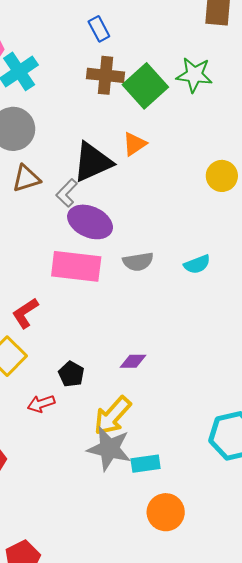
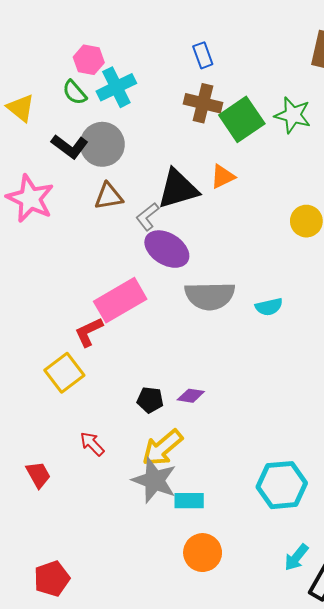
gray semicircle: (138, 262) -> (210, 296), size x1.6
pink rectangle: (76, 266) -> (120, 300), moved, turned -45
black pentagon: (71, 374) -> (150, 400), moved, turned -30
red arrow: (41, 404) -> (92, 444), moved, turned 56

